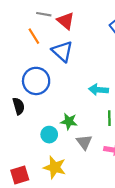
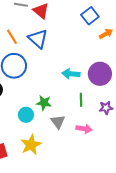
orange line: (34, 36) -> (12, 37), moved
yellow star: (55, 167) -> (31, 145), turned 30

